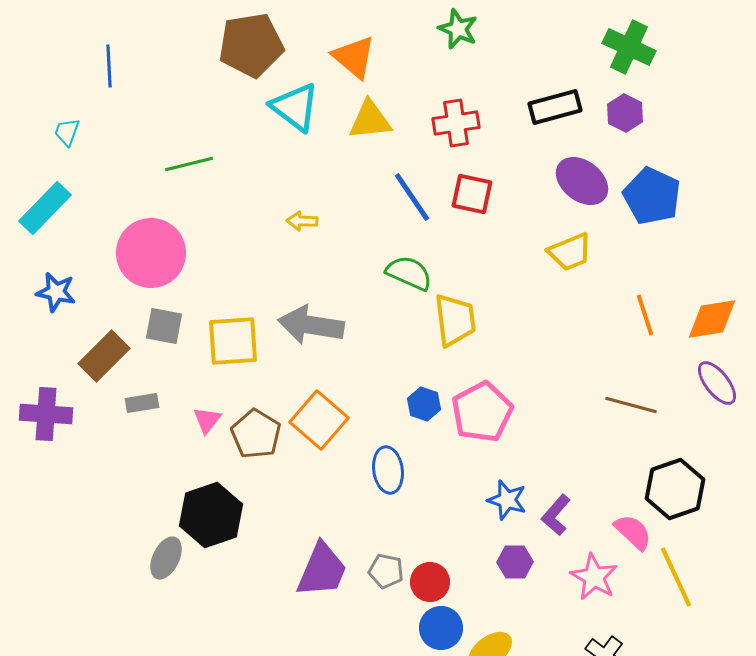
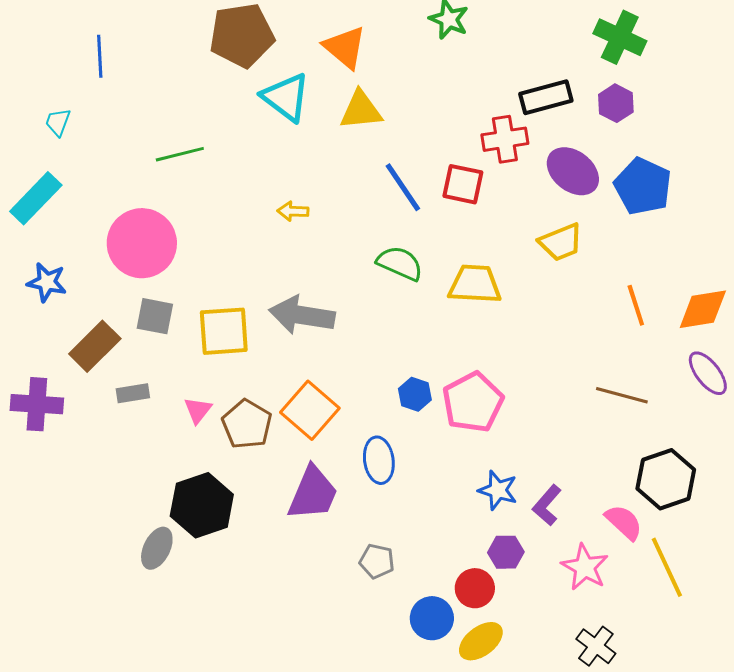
red cross: (456, 123) -> (505, 139), moved
yellow trapezoid: (455, 320) -> (475, 284), moved, turned -80
purple trapezoid: (322, 570) -> (313, 493), moved
red circle: (430, 582) -> (475, 588), moved

